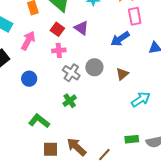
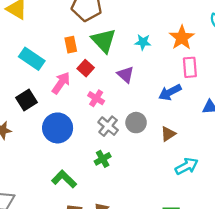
red square: (57, 29) -> (86, 68), moved
pink cross: (59, 50) -> (96, 98), turned 32
blue circle: (29, 79) -> (58, 128), size x1.6

